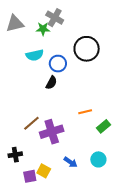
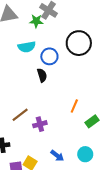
black semicircle: (51, 83) -> (42, 75), turned -48
orange line: (85, 112) -> (74, 106), turned -56
purple cross: (52, 132) -> (40, 124), size x0.6

